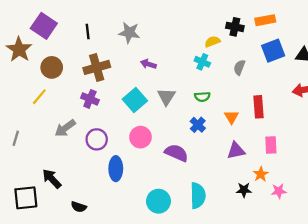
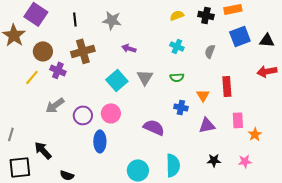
yellow semicircle: (212, 42) -> (177, 15), moved
purple cross: (90, 99) -> (58, 70), moved
blue cross: (198, 125) -> (181, 107), moved, turned -32
pink circle: (140, 137) -> (111, 113), moved
gray line: (16, 138) -> (11, 134), moved
orange star: (261, 174) -> (255, 134), moved

